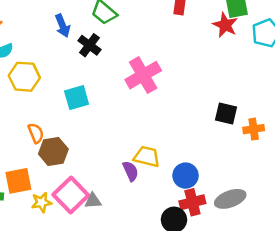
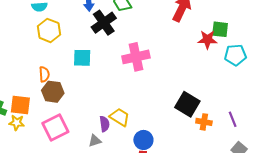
red star: (225, 25) -> (207, 40), turned 30
black cross: (89, 45) -> (104, 23), size x1.4
black square: (226, 114) -> (187, 104), size x1.4
gray triangle: (93, 201) -> (95, 141), moved, turned -32
yellow star: (42, 202) -> (17, 123), moved

